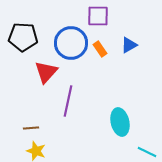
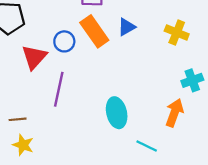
blue circle: (71, 43) -> (64, 41), moved, size x0.6
orange rectangle: (100, 49) -> (94, 31), size x1.8

